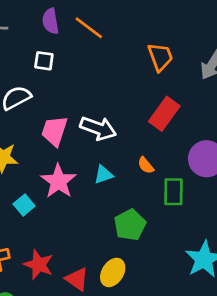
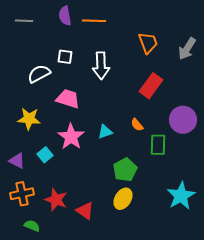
orange line: (89, 28) -> (94, 21), turned -35
white square: (44, 61) -> (65, 57), moved
white arrow: (98, 128) -> (101, 66), moved, turned 68
pink trapezoid: (54, 131) -> (68, 99), turned 90
yellow ellipse: (113, 272) -> (123, 199), moved

